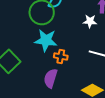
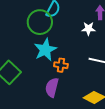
cyan star: (46, 40) -> (45, 50), turned -30

